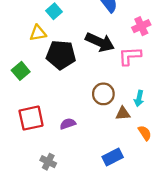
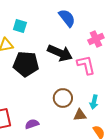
cyan square: (54, 11) -> (20, 26), turned -32
pink L-shape: (130, 56) -> (86, 65), turned 80

